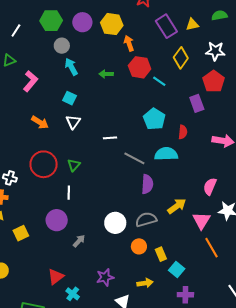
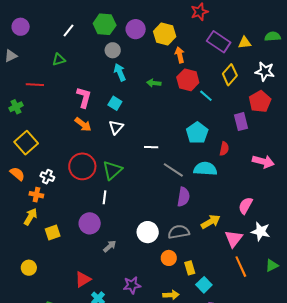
purple rectangle: (166, 26) -> (219, 42), turned -30
pink L-shape: (30, 81) -> (84, 97), moved, turned -30
green triangle: (74, 165) -> (112, 170), size x1.5

